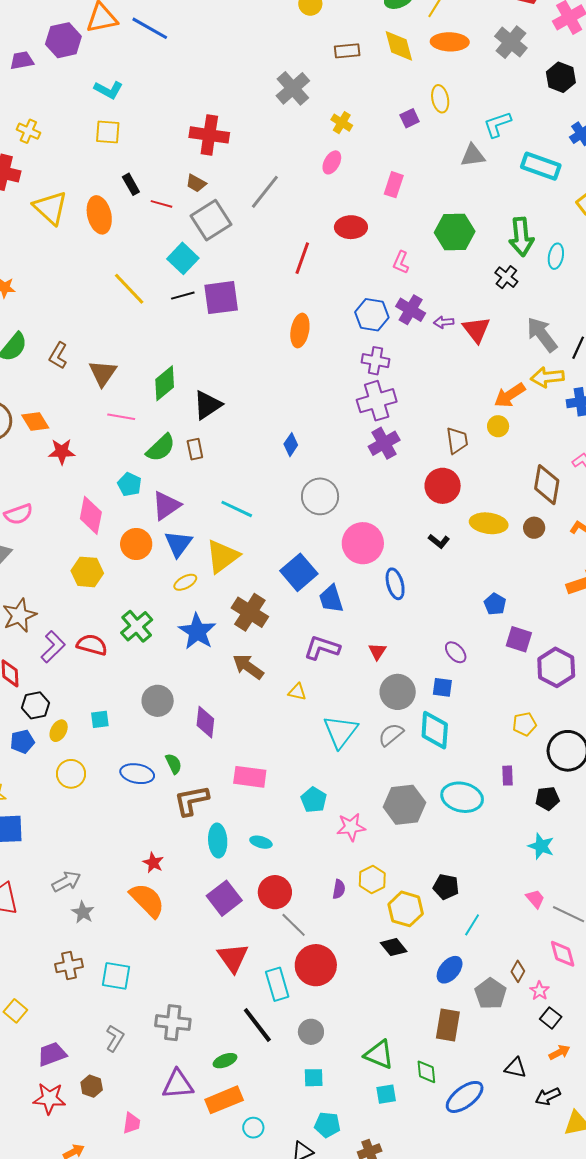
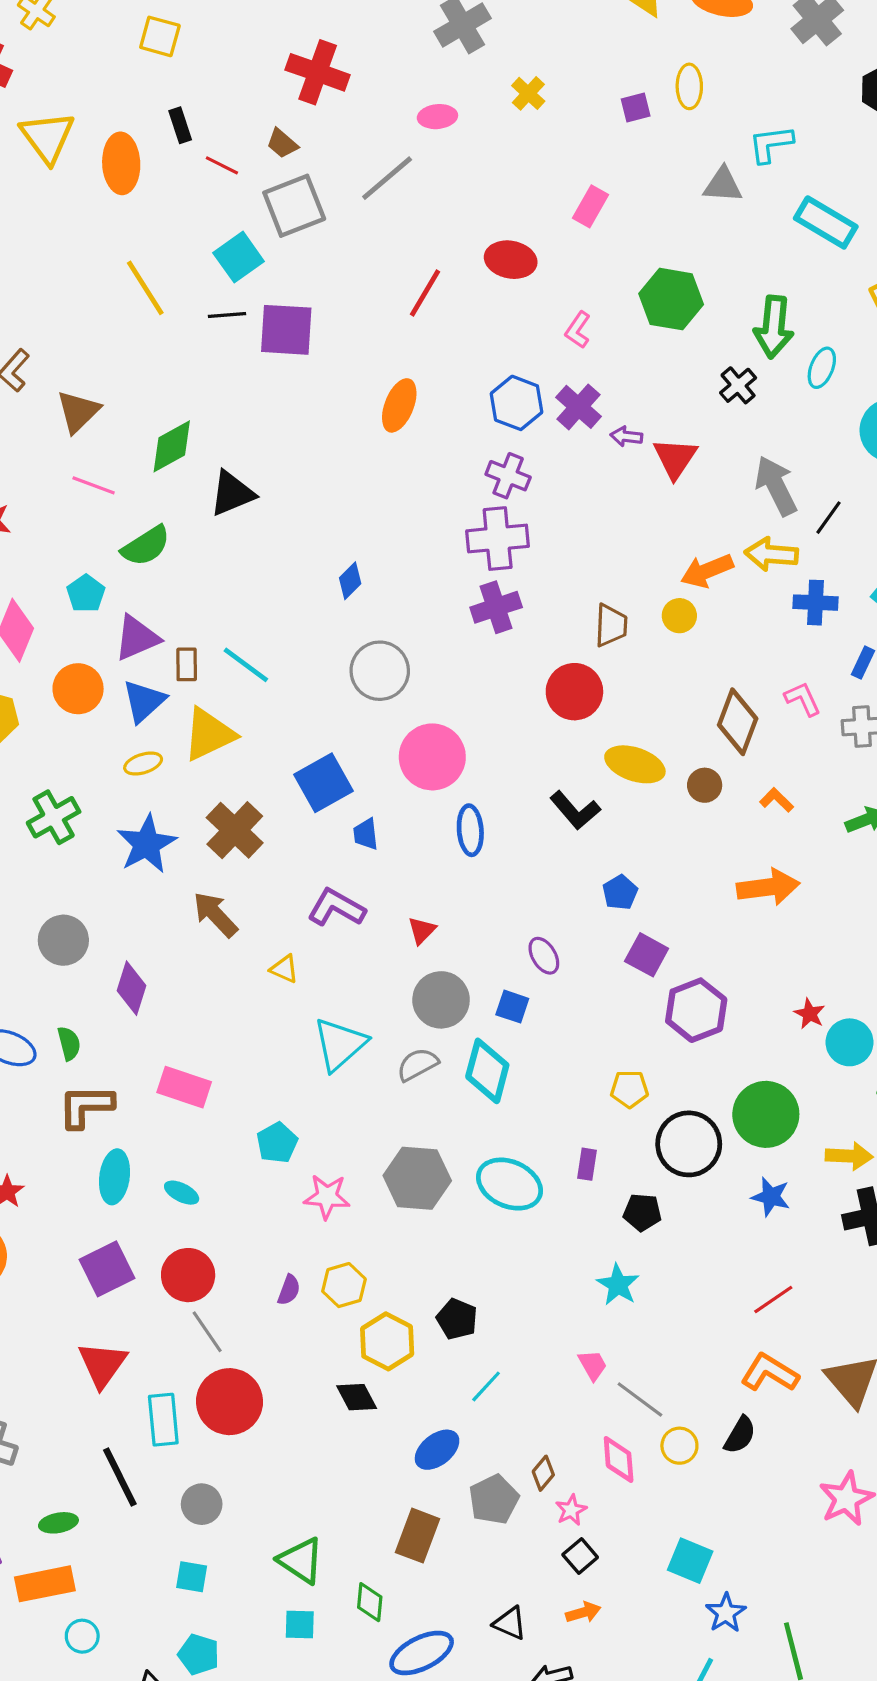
pink ellipse: (332, 162) -> (437, 117), moved, turned 45
brown rectangle: (195, 449) -> (187, 664), moved
black L-shape: (439, 541) -> (575, 810), moved, size x1.5
blue trapezoid: (331, 599) -> (366, 834), size x0.7

